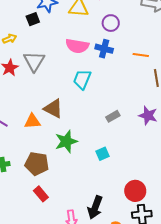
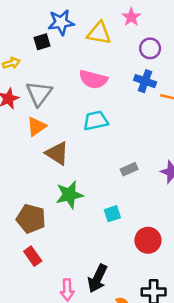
purple circle: (111, 23) -> (150, 48), moved
blue cross: (104, 49) -> (145, 81), moved
cyan trapezoid: (82, 79) -> (96, 121), turned 50
orange triangle: (32, 121) -> (36, 126), moved, turned -36
red circle: (135, 191) -> (148, 240), moved

